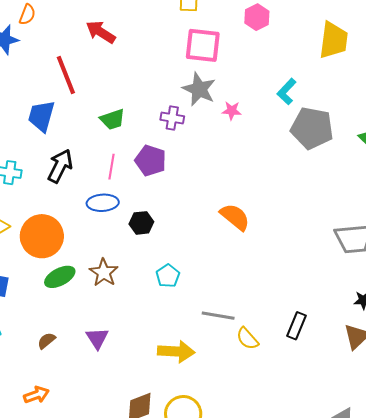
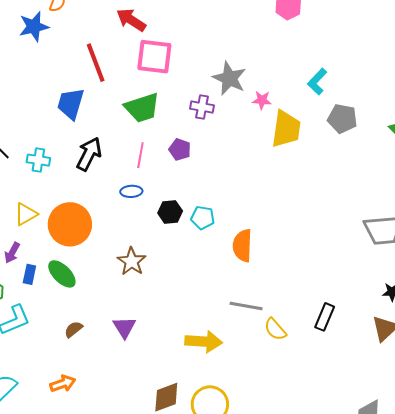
yellow trapezoid: (334, 40) -> (286, 129), moved
pink square: (203, 45) -> (154, 57), moved
green trapezoid: (113, 119) -> (142, 108), size x1.4
gray pentagon: (312, 128) -> (342, 119), size x0.7
purple pentagon: (151, 161) -> (180, 150), size x0.7
blue ellipse: (103, 203) -> (131, 191), size x0.7
orange semicircle: (235, 217) -> (242, 246), moved, turned -128
cyan pentagon: (168, 276) -> (203, 218), moved, turned -30
green ellipse: (60, 277) -> (62, 274), moved, turned 72

